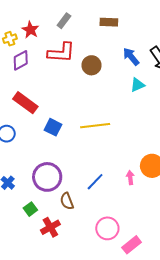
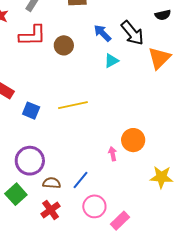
blue line: (95, 182) -> (81, 180), moved
brown semicircle: (67, 201) -> (52, 183), turned 120
green square: (30, 209) -> (16, 194), size x1.5
red cross: (50, 227) -> (51, 210), moved

